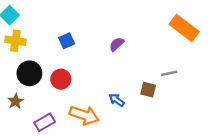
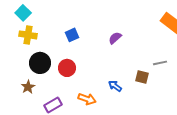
orange arrow: (84, 115) -> (87, 99), size x0.7

